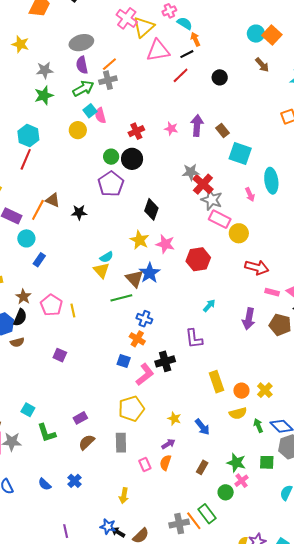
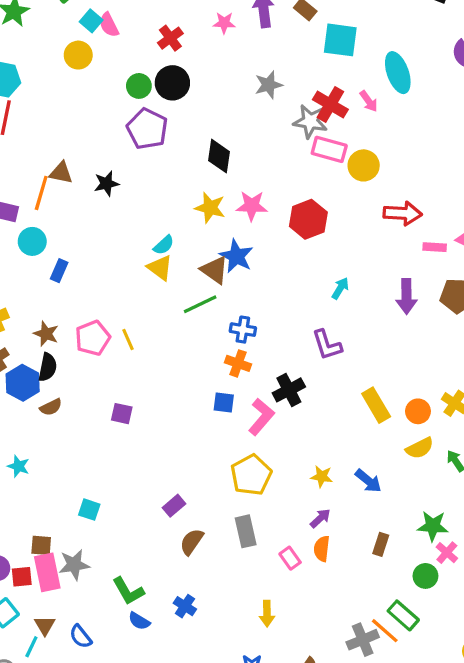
red cross: (203, 184) -> (330, 105), moved
pink pentagon: (51, 305) -> (93, 338), turned 30
green L-shape: (47, 433) -> (128, 591), moved

